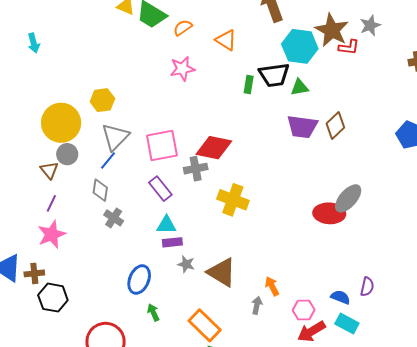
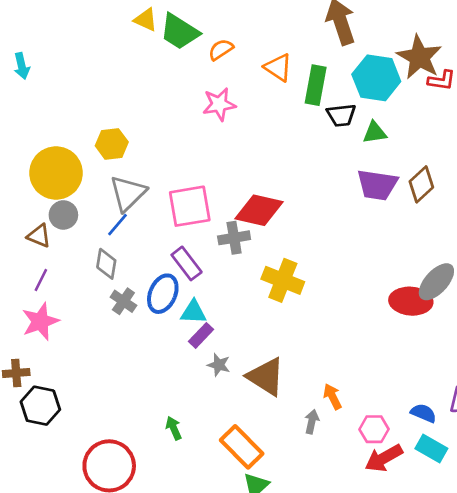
black trapezoid: (274, 75) -> (341, 115), size x0.7
green rectangle: (249, 84) -> (316, 85), moved, size x1.6
brown triangle: (49, 170) -> (39, 236), turned -30
purple rectangle: (172, 242) -> (201, 335), turned -42
blue ellipse: (139, 280) -> (163, 294), moved

